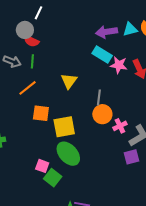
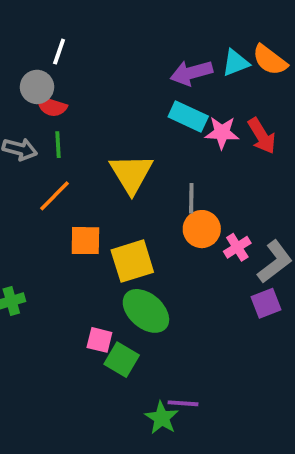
yellow triangle: (69, 81) -> (131, 174), size x1.4

